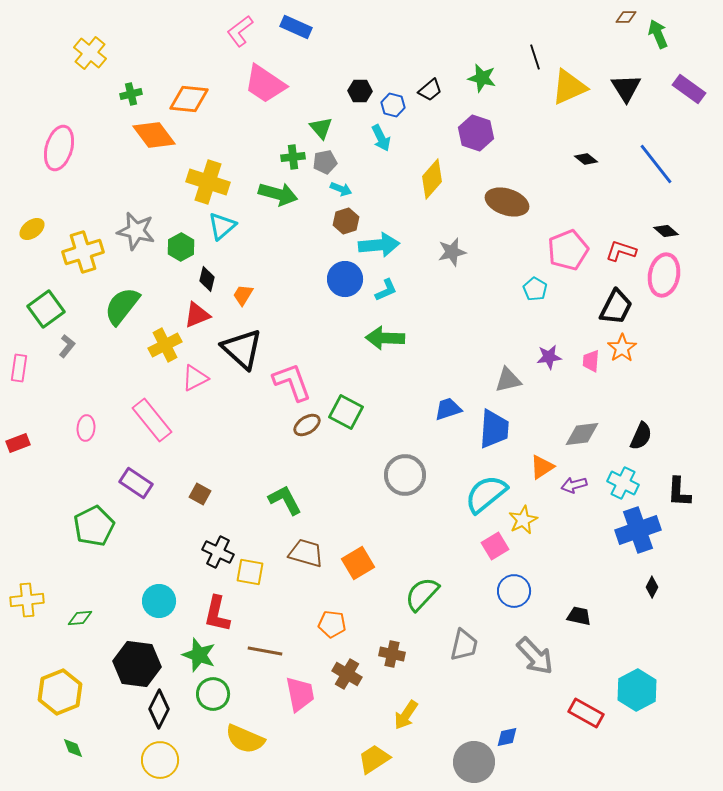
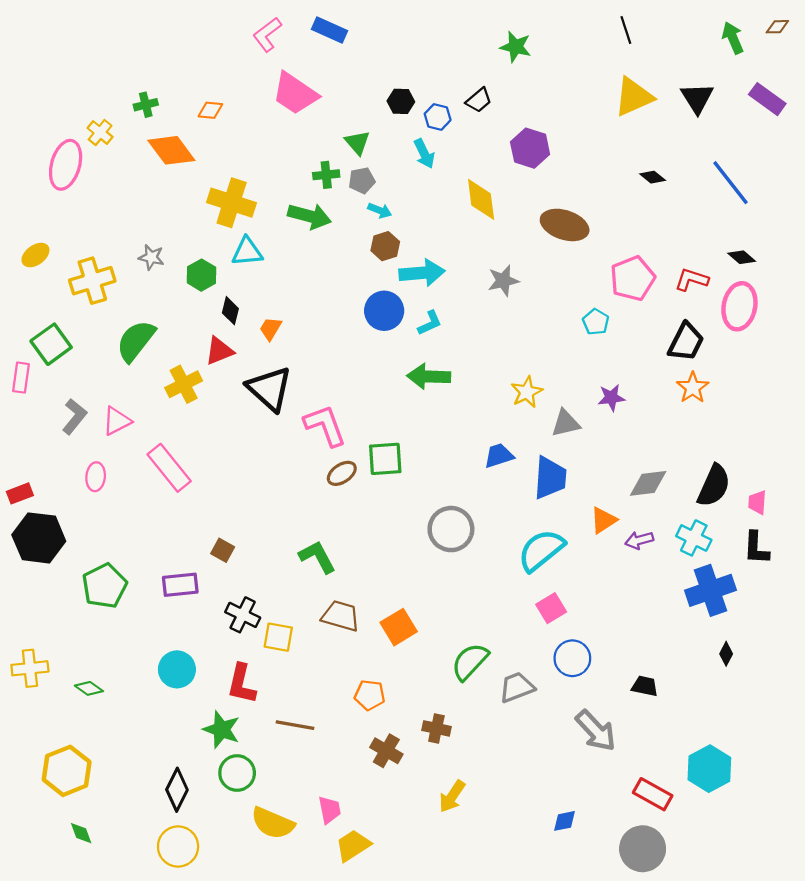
brown diamond: (626, 17) -> (777, 27), moved
yellow cross: (90, 53) -> (100, 133), moved, size x0.7
black line: (535, 57) -> (626, 30), moved
green star: (482, 78) -> (516, 47), moved
orange diamond: (189, 99) -> (210, 110), size x0.6
yellow diamond: (432, 179) -> (481, 199), turned -48
cyan triangle: (222, 226) -> (247, 252), turned 36
gray star: (136, 231) -> (151, 257), size x0.6
gray L-shape: (67, 346) -> (74, 417), moved, size x1.4
pink trapezoid: (591, 361) -> (757, 502), moved
pink rectangle: (19, 368) -> (21, 378), moved
pink triangle: (195, 378) -> (117, 421), moved
green square: (346, 412) -> (385, 459), turned -32
black semicircle: (641, 436) -> (714, 486), size x1.4
purple rectangle: (136, 483) -> (180, 585), moved, turned -40
yellow star: (523, 520) -> (527, 392), moved
green diamond: (80, 618) -> (89, 688), turned 40
gray trapezoid: (464, 645) -> (517, 687), moved, turned -124
black hexagon: (137, 664) -> (39, 538), moved
pink trapezoid: (300, 694) -> (330, 810), moved, size x0.7
yellow trapezoid: (374, 759) -> (353, 845), moved
gray circle: (474, 762) -> (643, 849), moved

